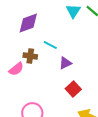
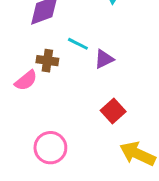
purple triangle: (65, 63) -> (104, 59), moved

